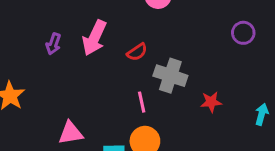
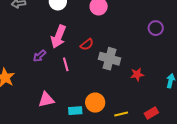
purple arrow: (53, 44) -> (39, 56), moved, turned 32
pink line: (142, 102) -> (66, 64), moved

